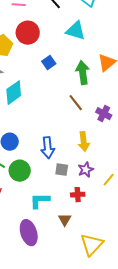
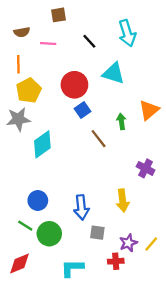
red circle: (28, 33) -> (74, 85), moved
green arrow: (83, 73) -> (121, 121), size x0.6
brown line: (76, 103) -> (99, 139), moved
purple star: (86, 170) -> (128, 243), moved

